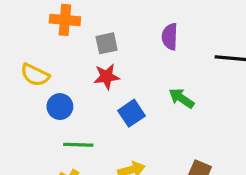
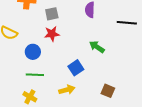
blue circle: (60, 107) -> (33, 52), moved
blue square: (132, 113) -> (76, 68), moved

